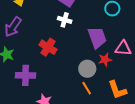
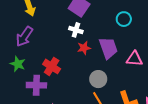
red cross: (48, 47) -> (52, 66), moved
red star: (105, 60) -> (84, 48), moved

